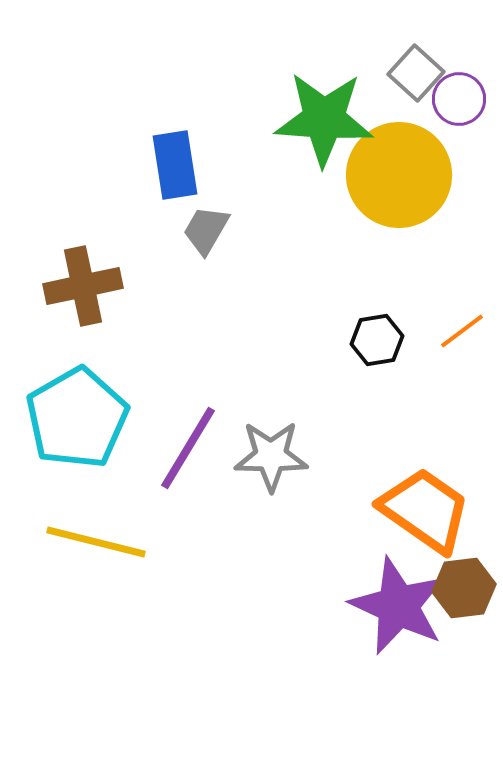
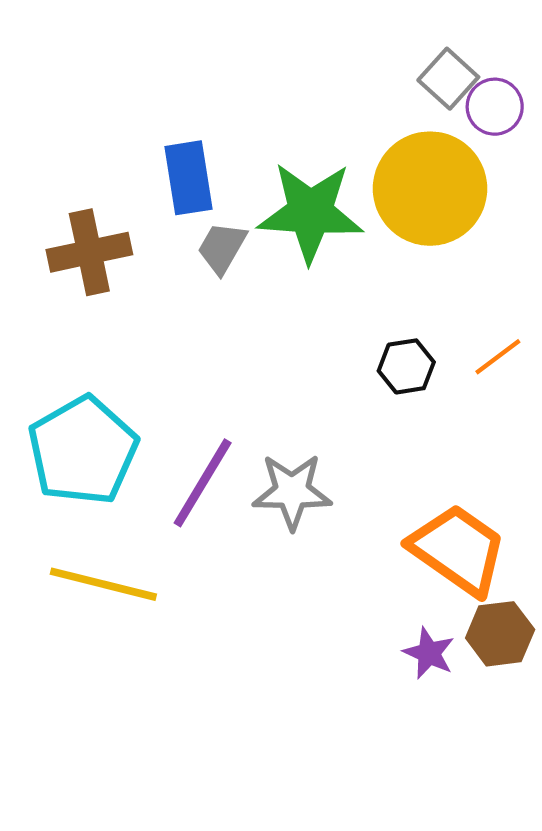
green star: (324, 119) -> (310, 212), moved
brown cross: (83, 286) -> (89, 252), moved
purple star: (398, 606) -> (429, 653), size x0.5

